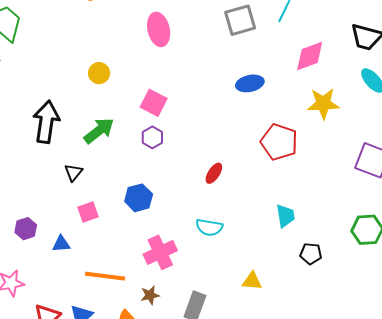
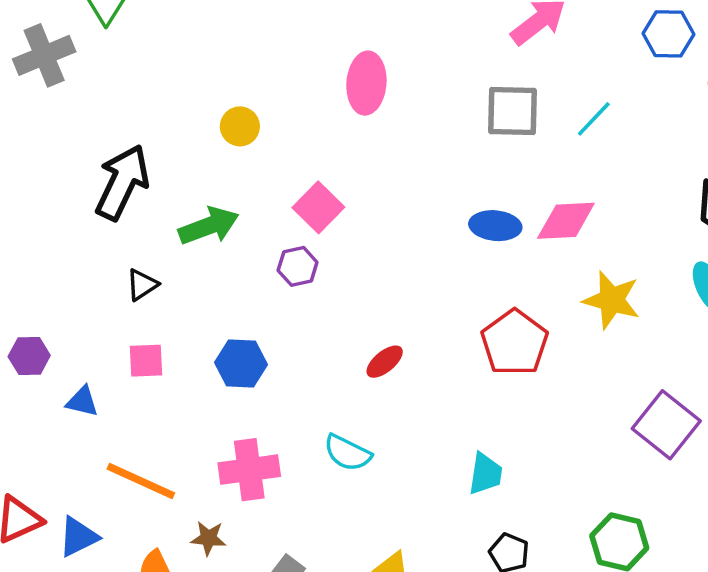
pink diamond: (310, 56) -> (566, 221), moved

